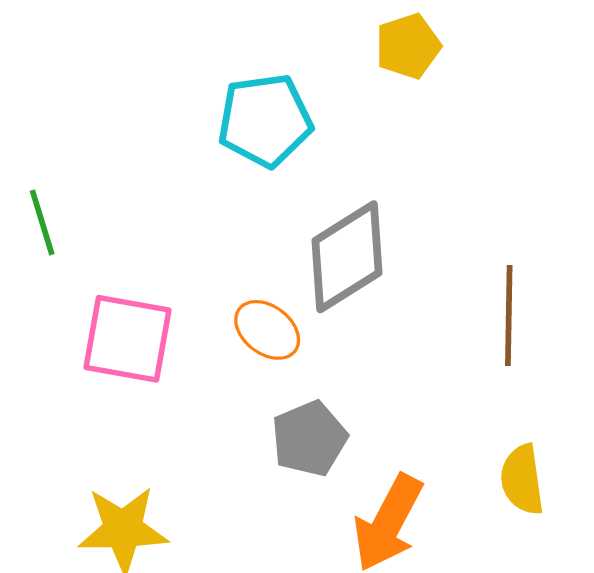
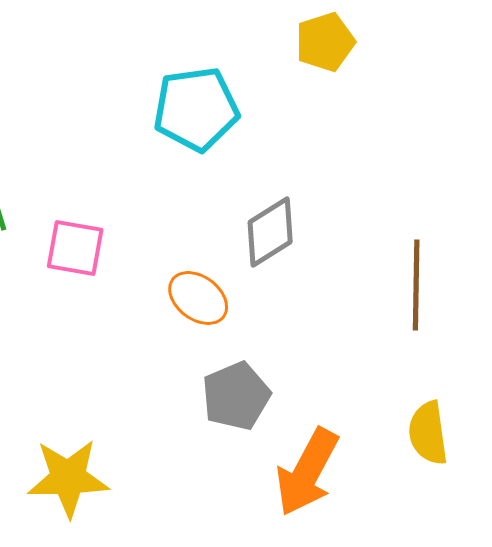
gray diamond: (347, 257) -> (270, 232), size x0.7
pink square: (127, 339) -> (75, 248), moved, size x0.7

